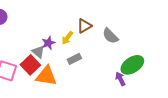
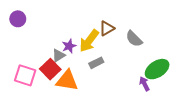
yellow arrow: (67, 38) -> (89, 41), size x1.6
gray triangle: (38, 52) -> (59, 55), turned 48

